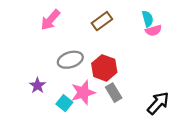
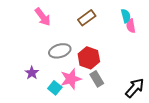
pink arrow: (50, 20) -> (43, 17), turned -78
pink semicircle: (153, 30) -> (131, 26), turned 96

